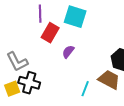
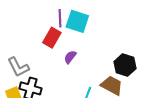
purple line: (40, 14) -> (60, 18), moved

